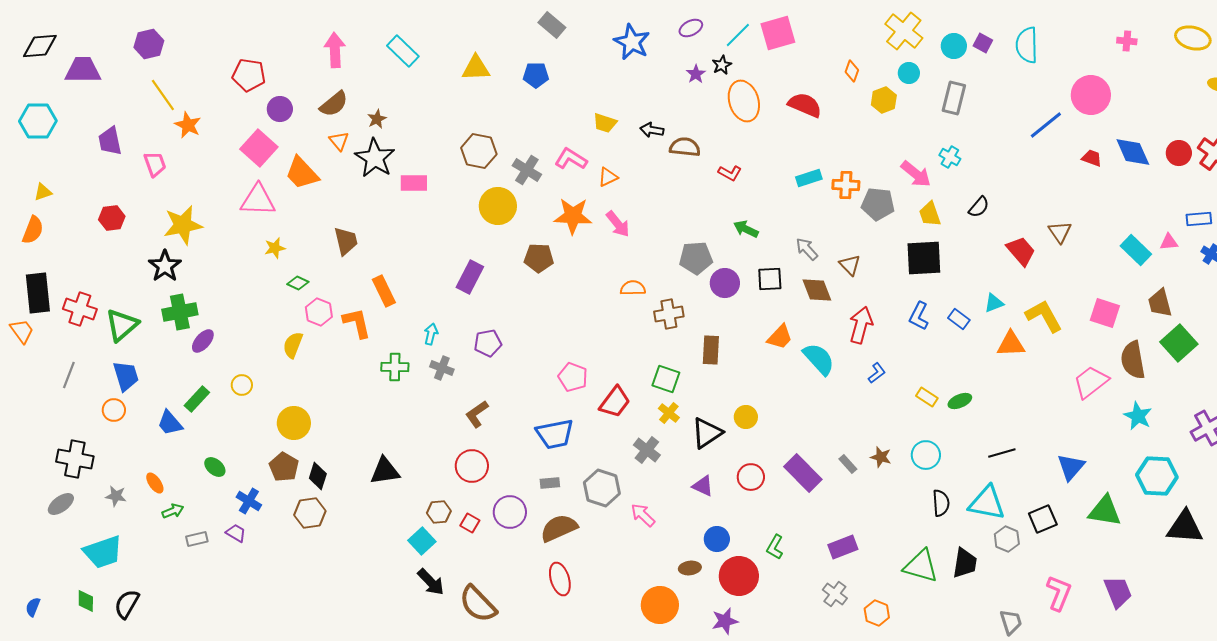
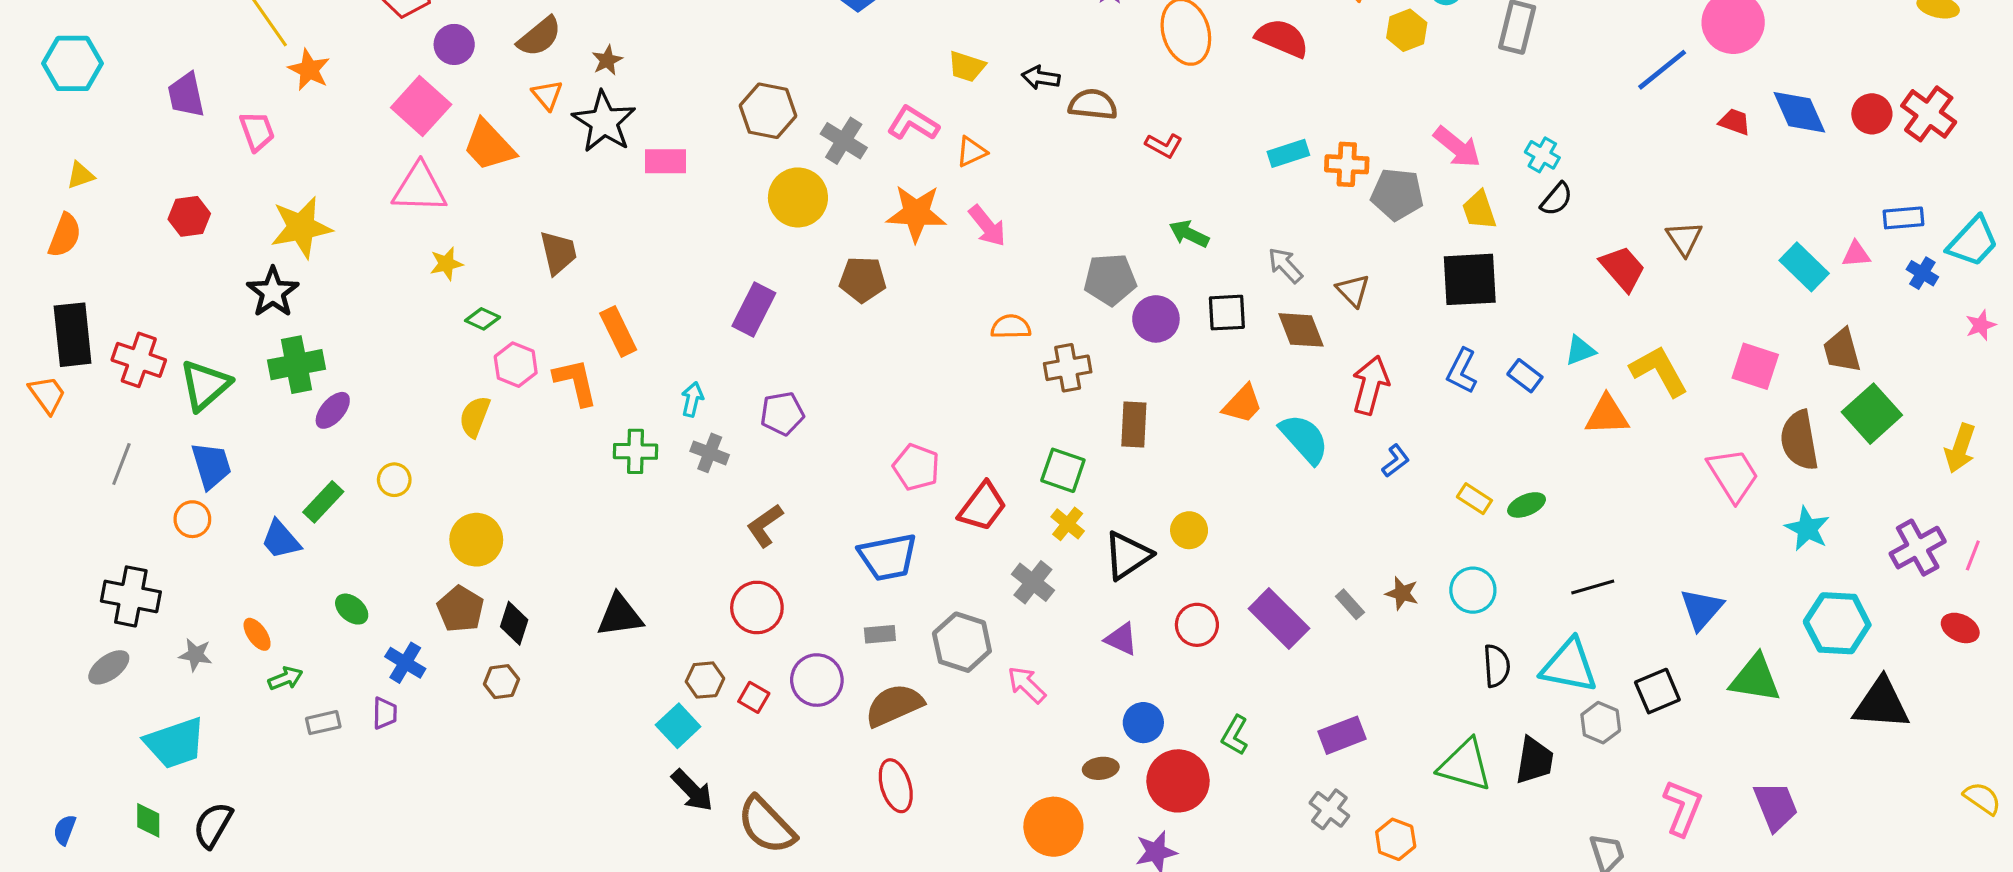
cyan cross: (950, 157) -> (1542, 155), moved
pink trapezoid: (1091, 382) -> (1733, 475), turned 96
brown hexagon: (310, 513) -> (501, 682), size x0.7
purple trapezoid: (236, 533) -> (385, 713), turned 60

